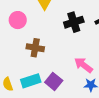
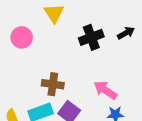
brown cross: (35, 48) -> (53, 84), moved

